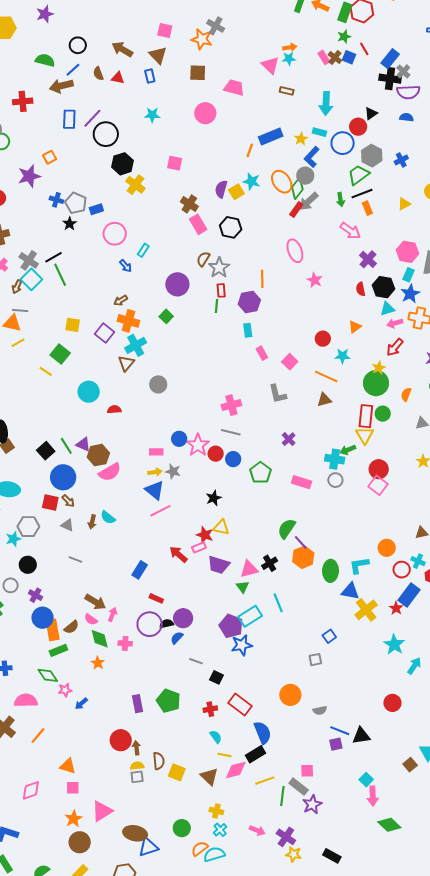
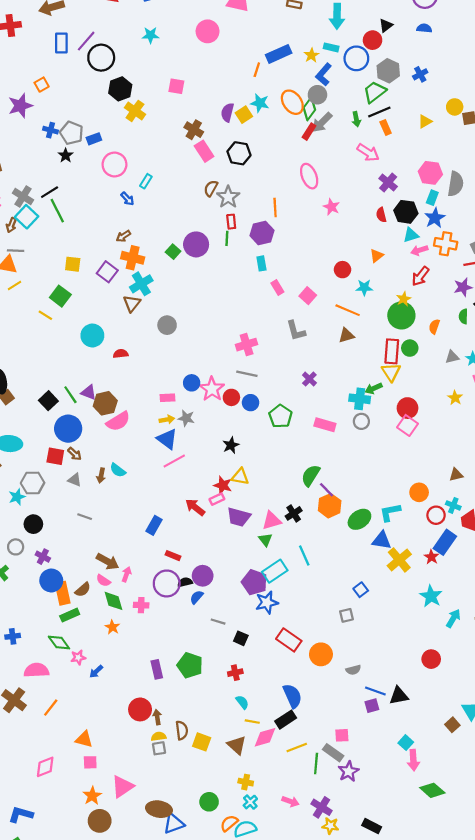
purple circle: (177, 284) -> (196, 244), moved
green ellipse: (330, 571) -> (359, 519), turned 55
red rectangle: (240, 704) -> (289, 640), moved

